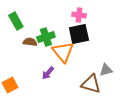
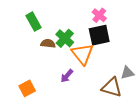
pink cross: (79, 15) -> (99, 15), turned 32
green cross: (46, 37) -> (65, 38), turned -30

